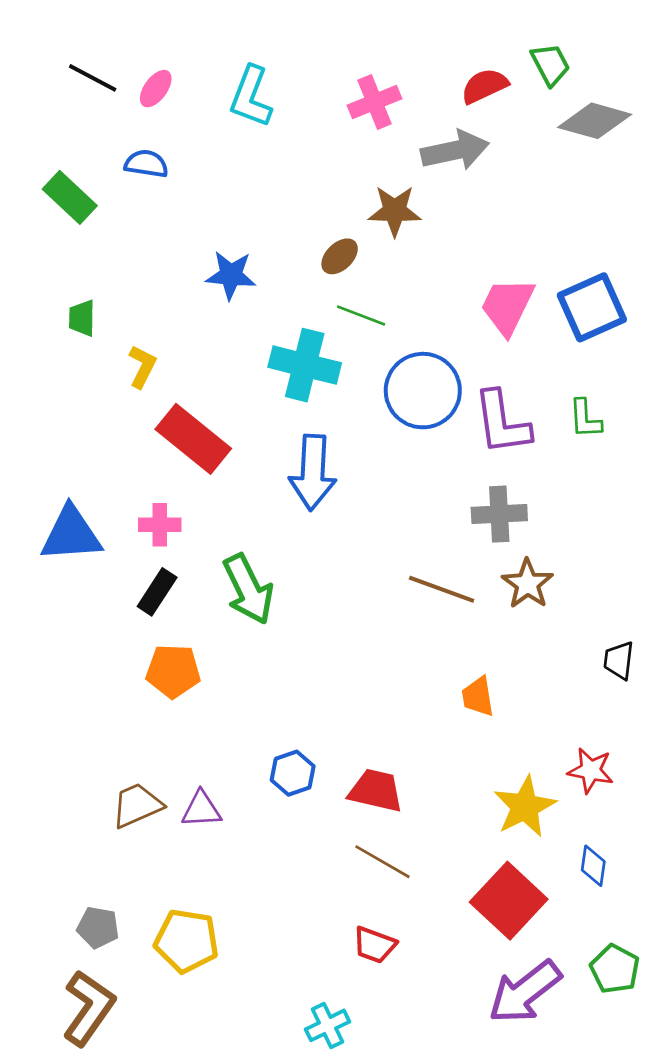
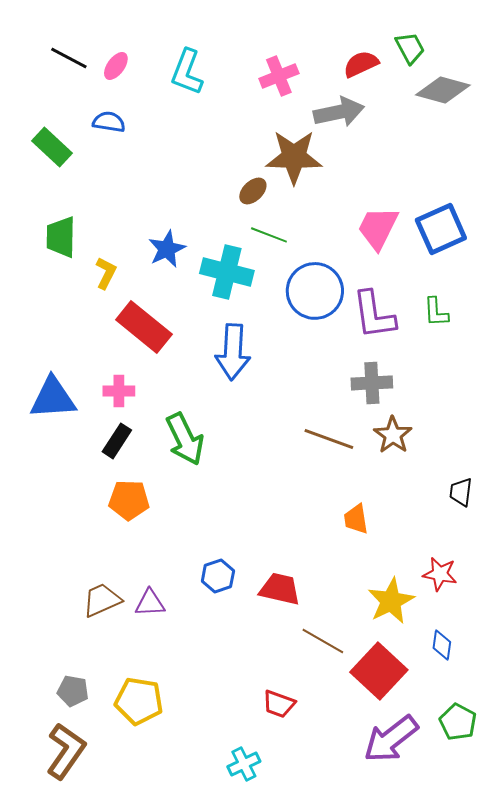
brown star: (395, 211) -> (294, 157), size x1.4
blue star: (231, 275) -> (167, 249), moved, turned -30
green trapezoid: (82, 318) -> (61, 237), size x1.5
brown line: (383, 862) -> (323, 641), moved

